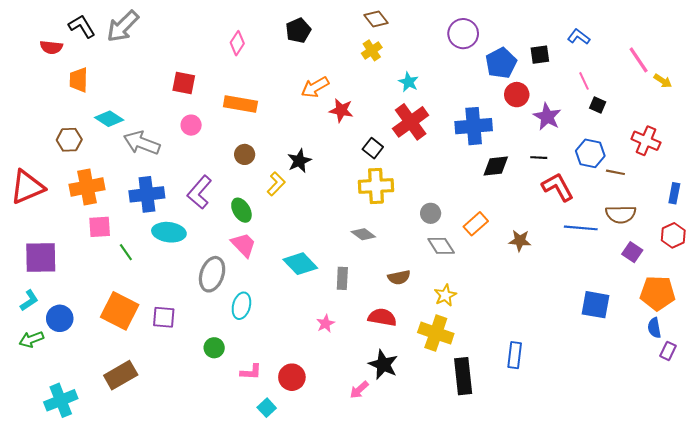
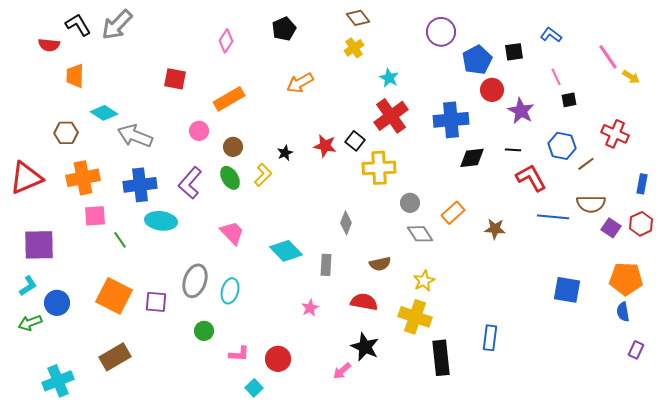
orange rectangle: (240, 104) -> (229, 99), turned -40
black square: (598, 105) -> (569, 100), turned -35
red star: (341, 110) -> (325, 146), moved
pink circle: (191, 125) -> (199, 131), moved
black star: (299, 161) -> (285, 153), size x0.7
brown line: (615, 172) -> (586, 164), turned -48
yellow cross: (376, 186) -> (379, 168), moved
green ellipse: (241, 210) -> (230, 178), moved
gray diamond: (363, 234) -> (346, 223), turned 75
purple square: (632, 252) -> (611, 228), moved
gray ellipse: (212, 274) -> (195, 281), moved
purple rectangle: (668, 351) -> (636, 350), moved

